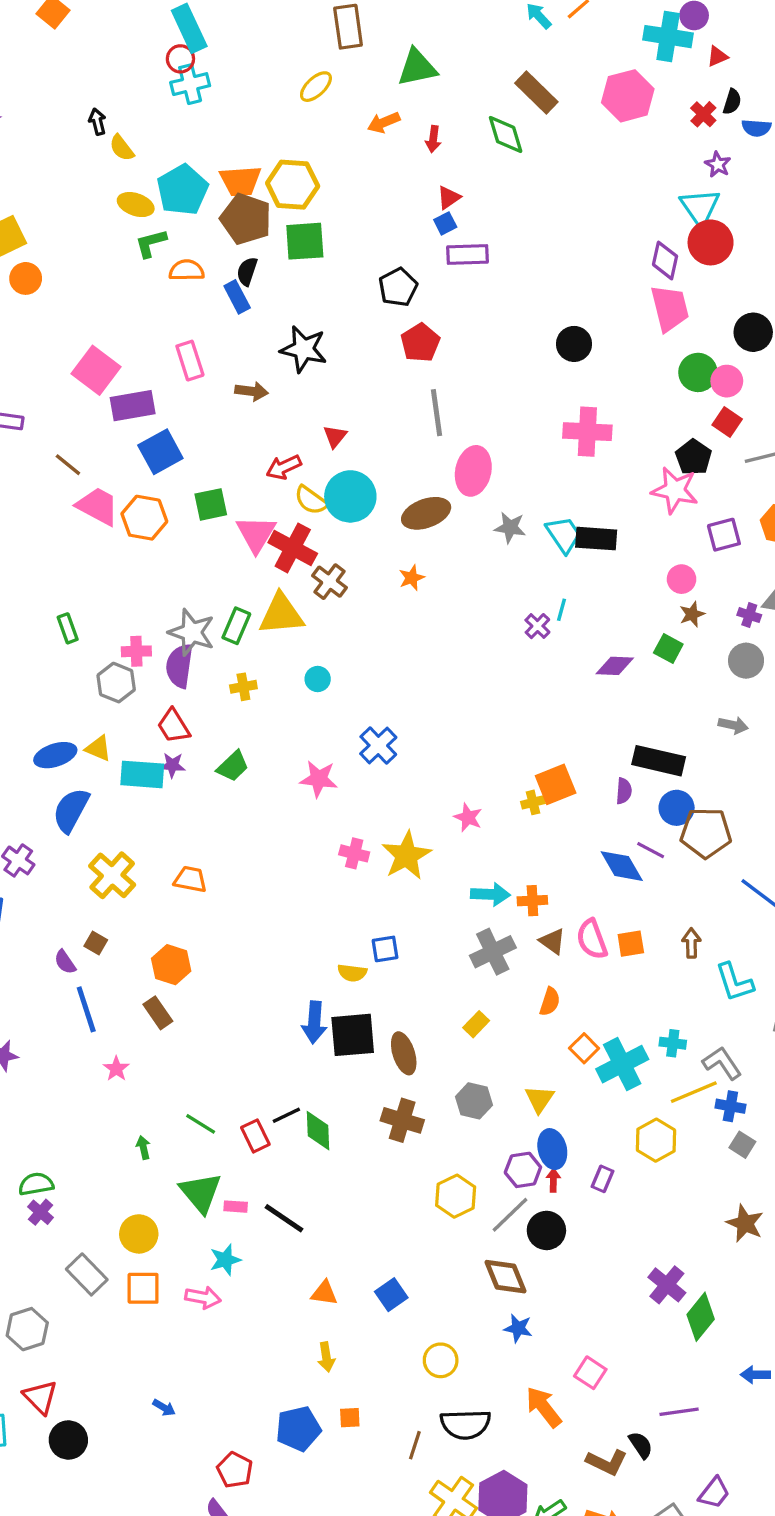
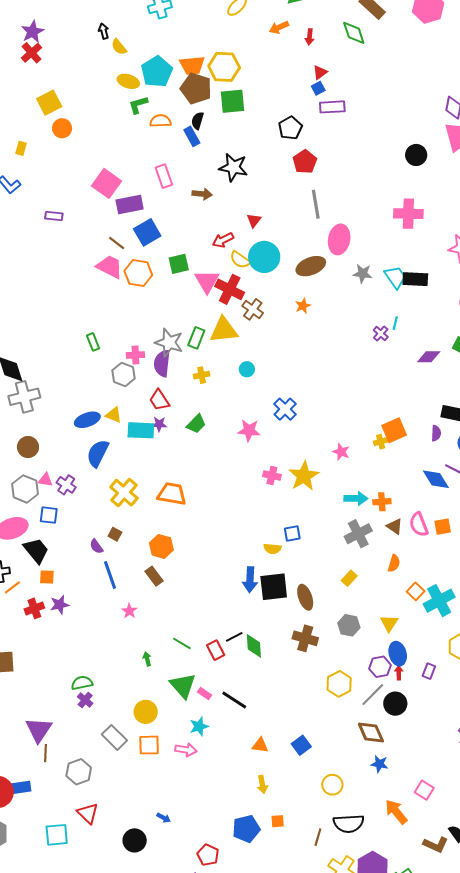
black circle: (574, 344) -> (416, 155), moved
brown line: (68, 465) -> (117, 243), moved
orange trapezoid: (190, 879) -> (172, 494), size x1.4
pink rectangle: (236, 1207) -> (205, 694), turned 32
black circle: (68, 1440) -> (135, 840), moved

